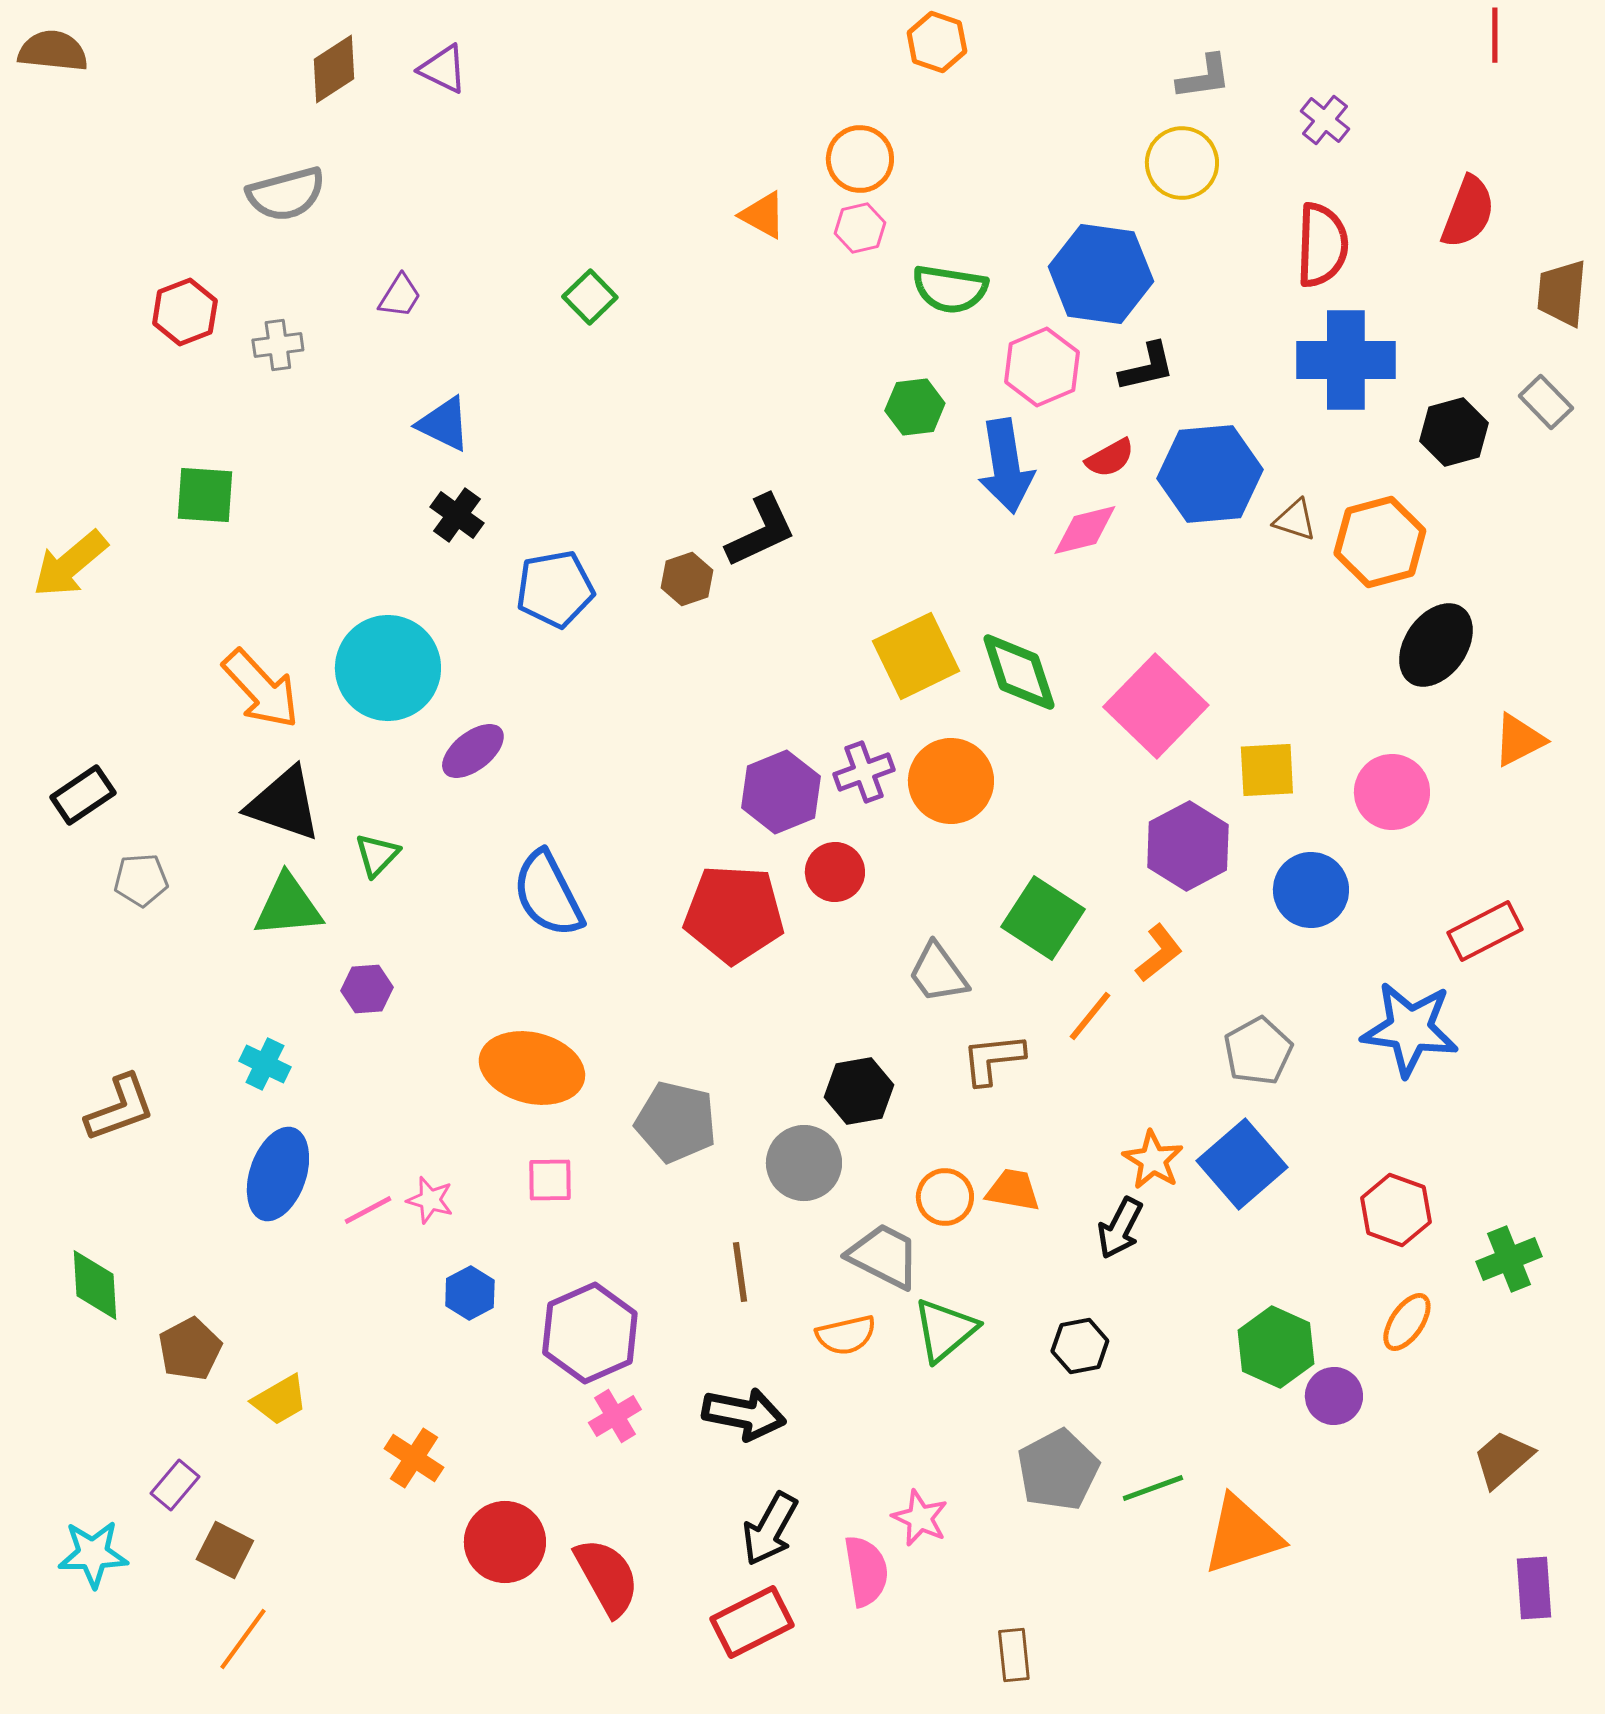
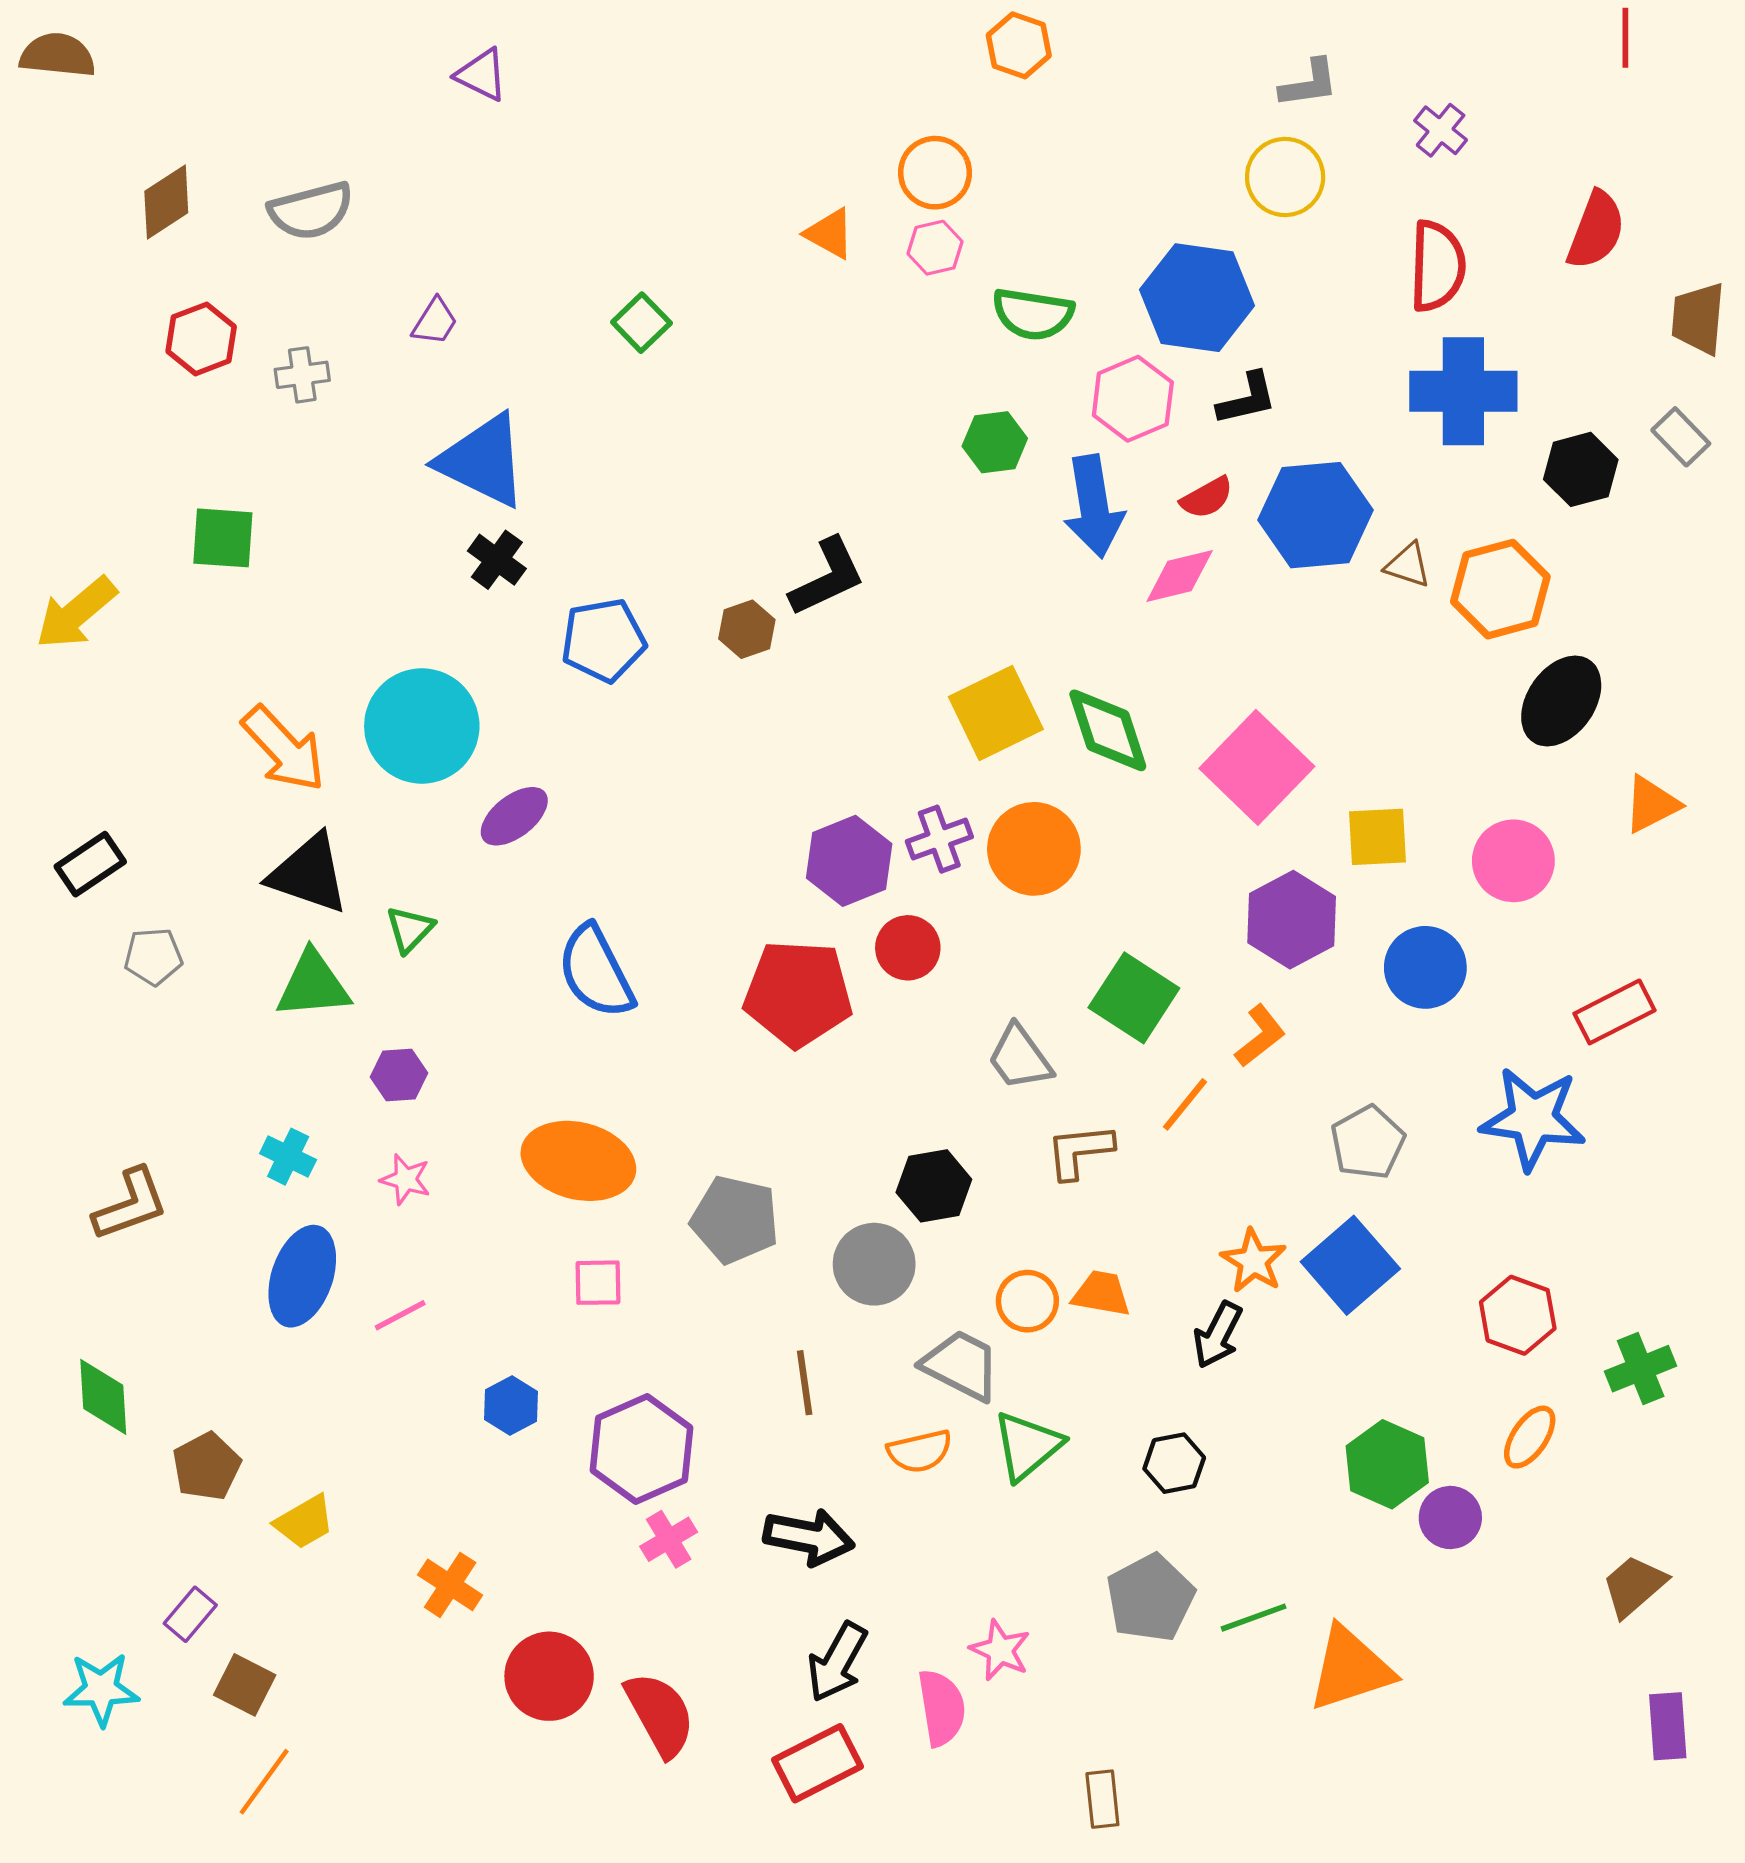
brown diamond: (334, 69) -> (166, 202), moved
blue triangle: (444, 424) -> (483, 461), size x1.6
pink star: (430, 1200) -> (406, 1179), moved

